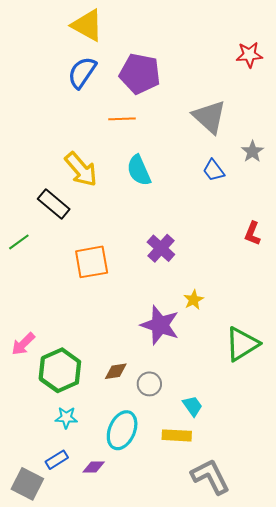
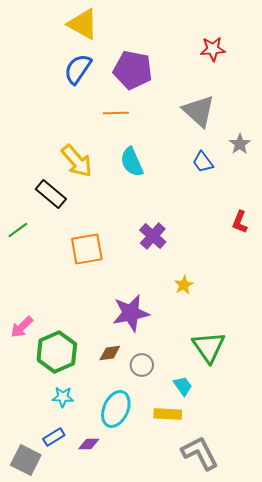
red star: (249, 55) -> (213, 49), moved
purple star: (160, 325) -> (131, 313), moved, turned -30
green triangle: (242, 344) -> (209, 347), moved, turned -33

